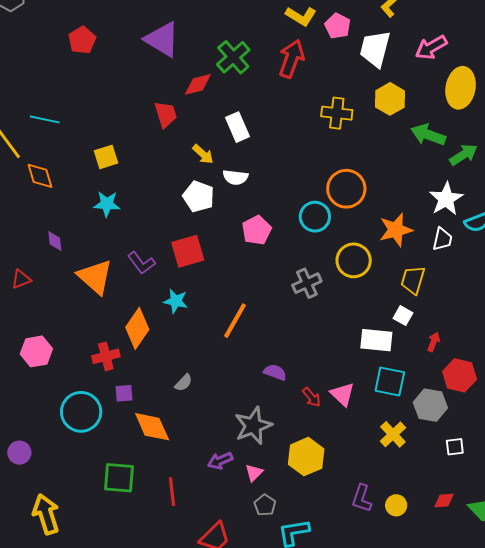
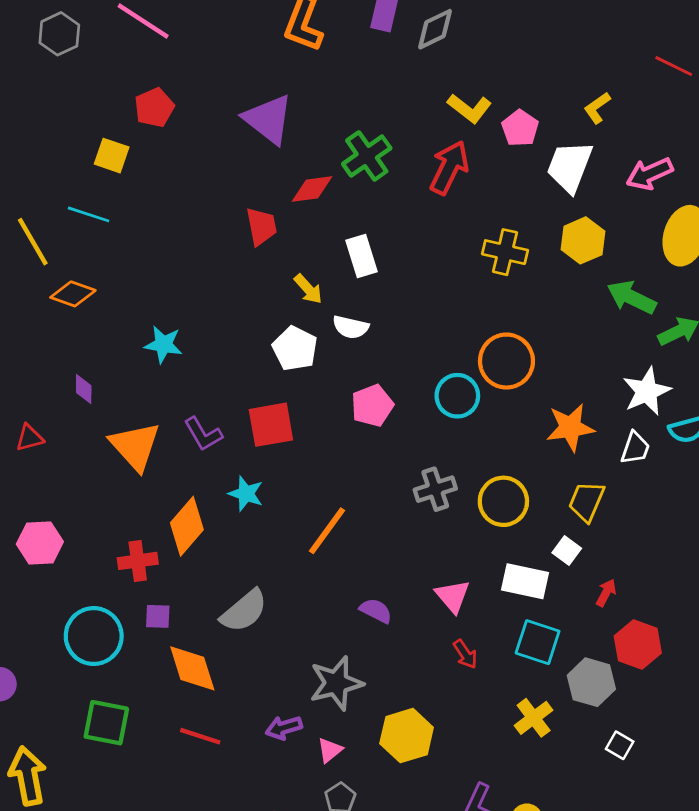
yellow square: (106, 157) -> (112, 156), moved, turned 30
orange diamond: (40, 176) -> (73, 294), turned -60
yellow circle: (354, 260) -> (503, 501), moved
gray semicircle: (184, 383) -> (244, 611), size x1.8
pink triangle: (342, 394) -> (453, 596), moved
red arrow: (312, 397) -> (465, 654), moved
white square: (455, 447) -> (620, 745), turned 30
green square: (119, 478) -> (106, 723), moved
red line: (172, 492) -> (200, 736), moved, turned -72

